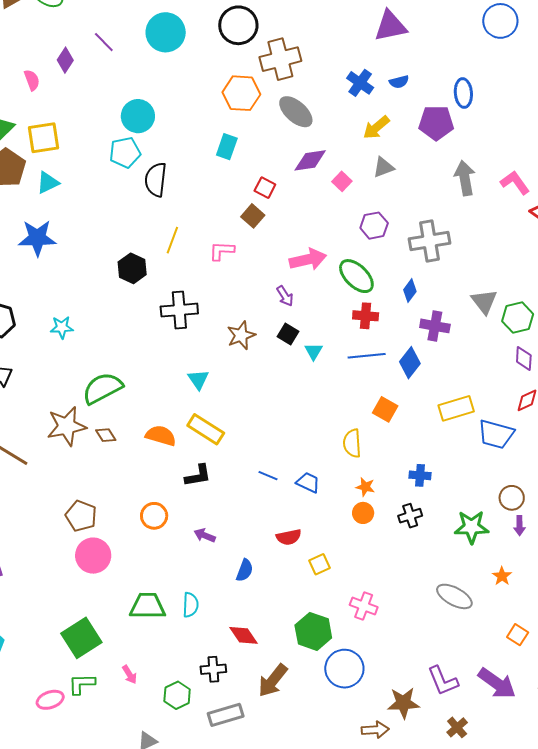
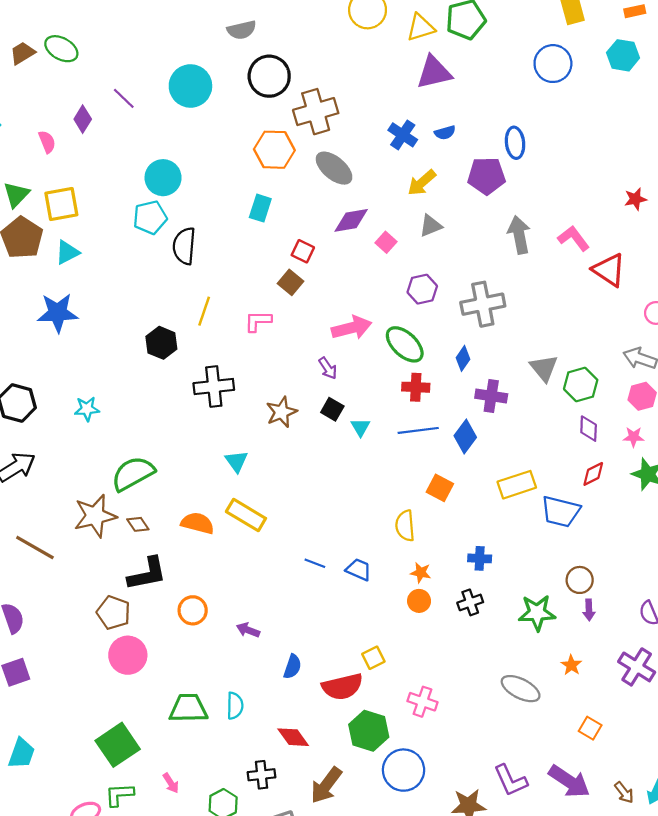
black L-shape: (198, 476) -> (147, 574), moved, size x1.4
red semicircle: (289, 537) -> (342, 687), moved, size x1.5

